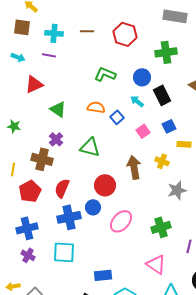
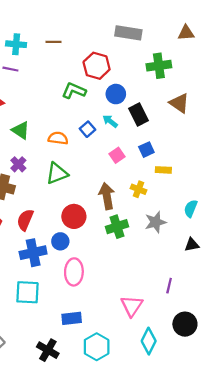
gray rectangle: (175, 16) -> (128, 33), moved
red hexagon: (125, 34) -> (97, 66), moved
green cross: (166, 52) -> (159, 66), moved
orange semicircle: (96, 107) -> (58, 138), moved
blue square: (117, 117) -> (87, 129), moved
green triangle: (90, 147) -> (57, 173), turned -35
pink ellipse: (121, 221) -> (74, 272), moved, turned -40
green cross: (161, 227) -> (117, 227), moved
pink triangle: (156, 264) -> (132, 306), turned 30

